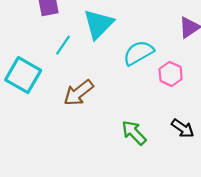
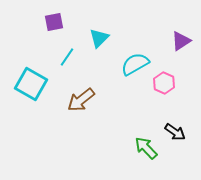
cyan triangle: (98, 24) -> (99, 38), size x0.7
green arrow: (134, 133) -> (146, 148), moved

